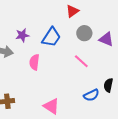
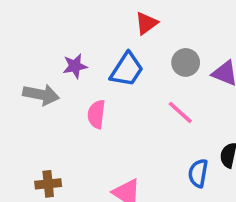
red triangle: (72, 11) -> (146, 23), moved
blue semicircle: (91, 95) -> (198, 173), turned 126

